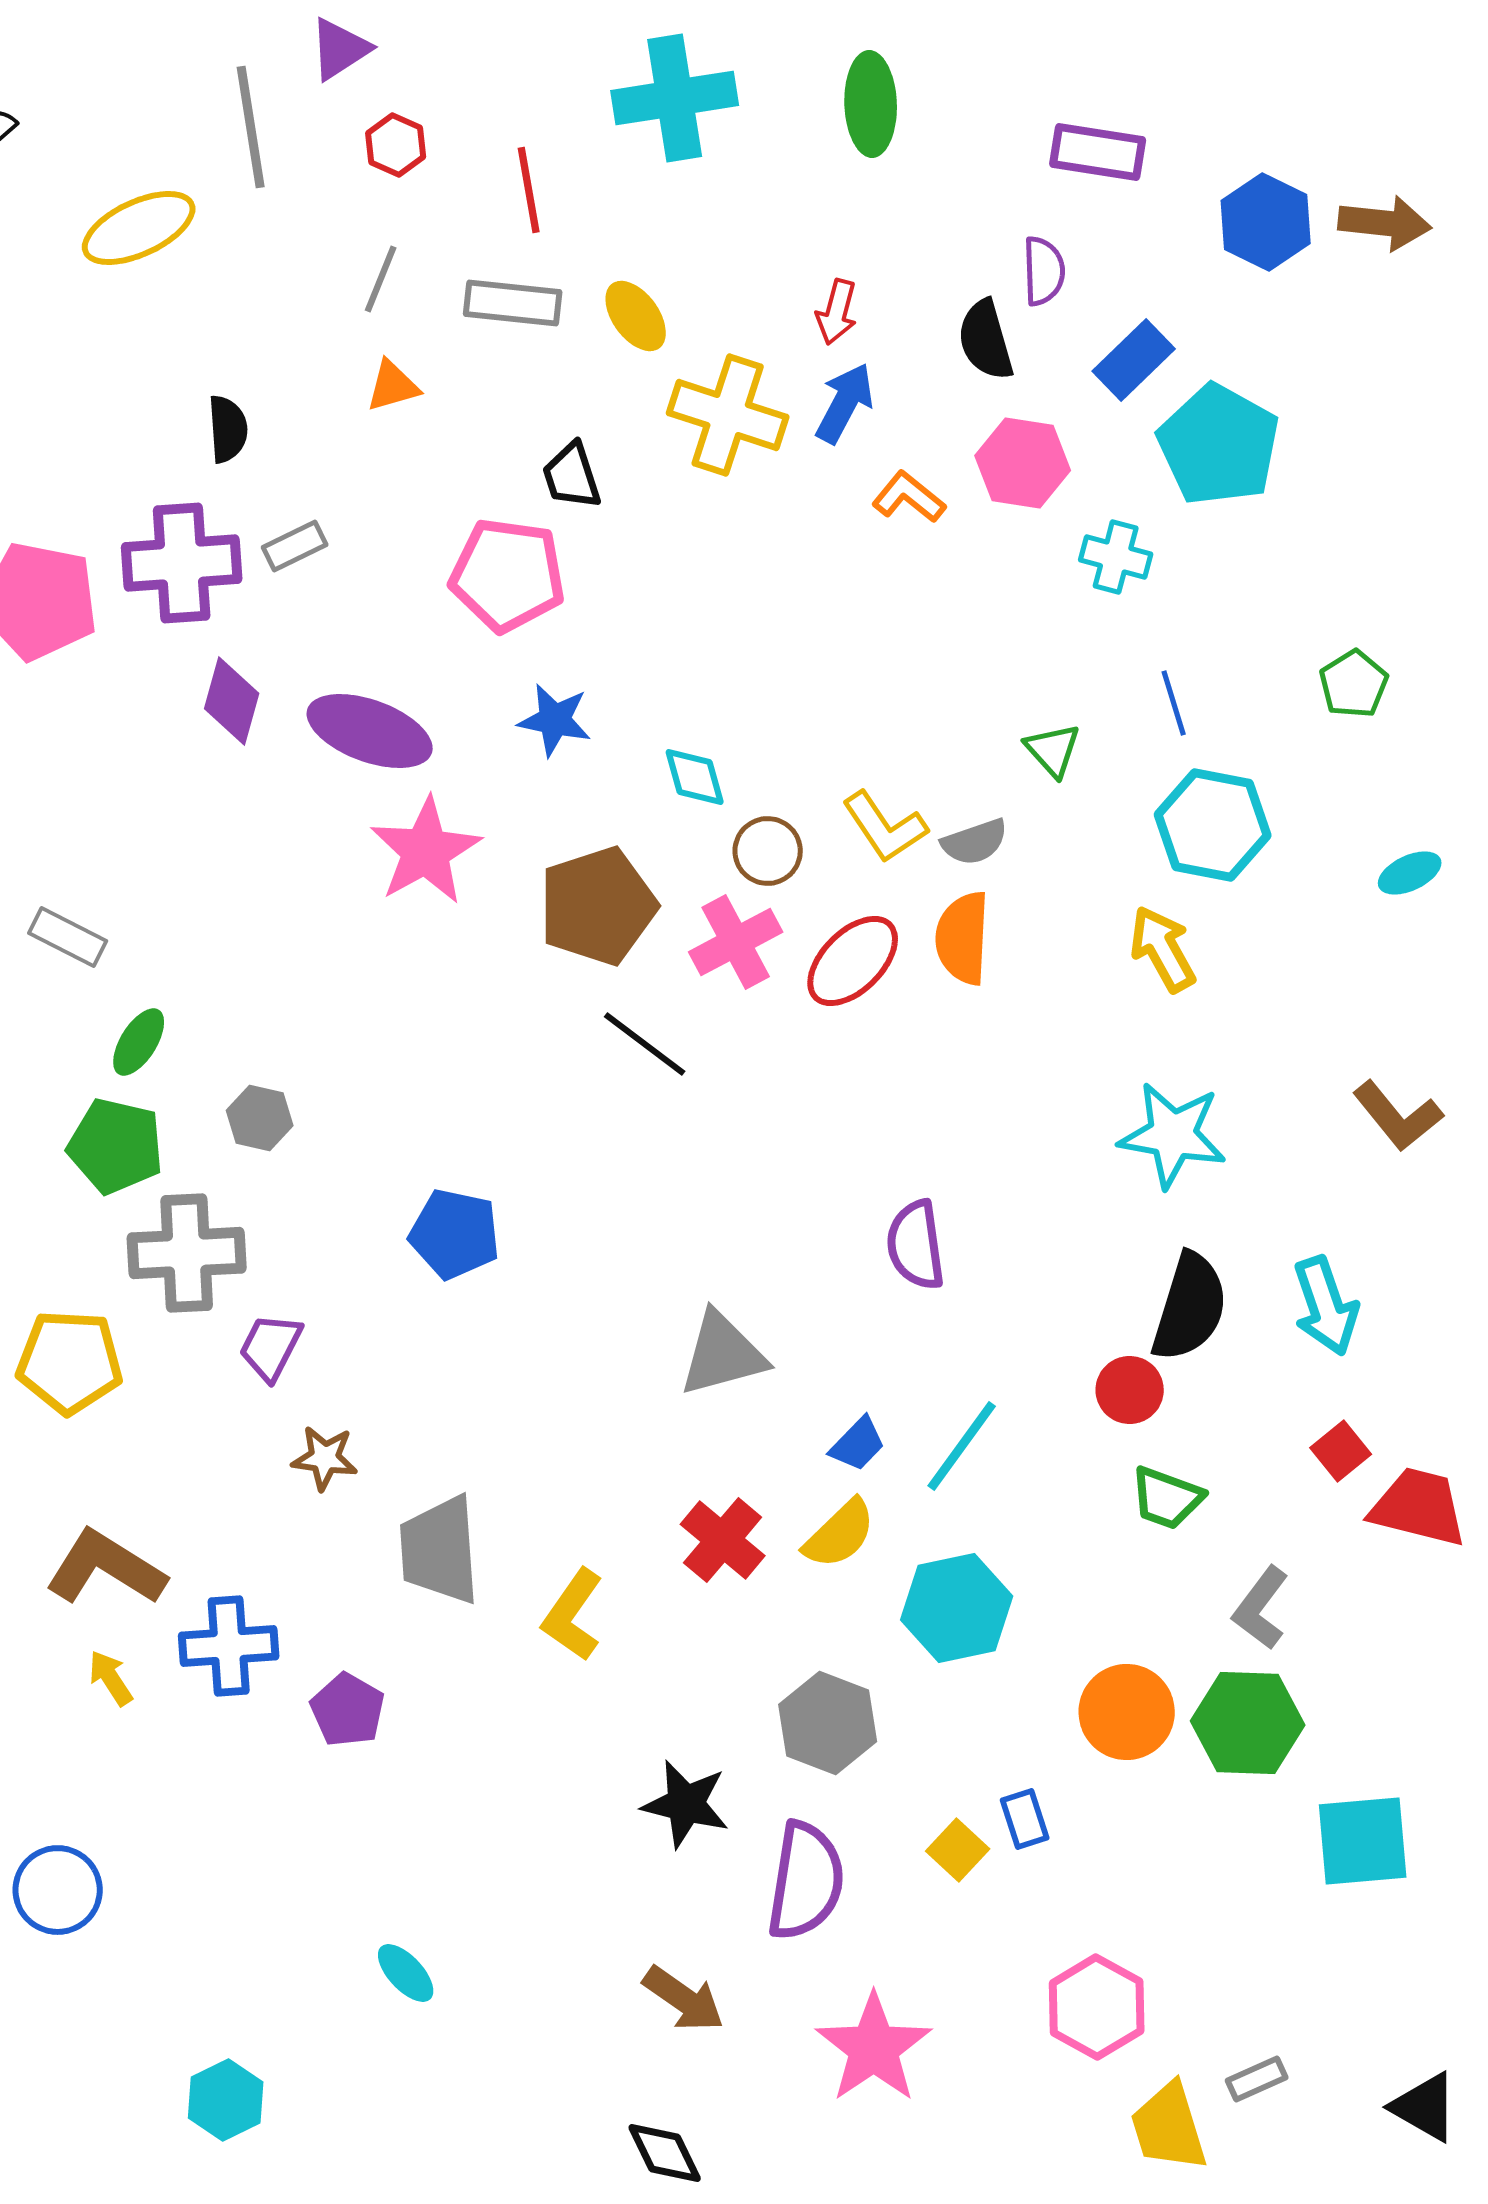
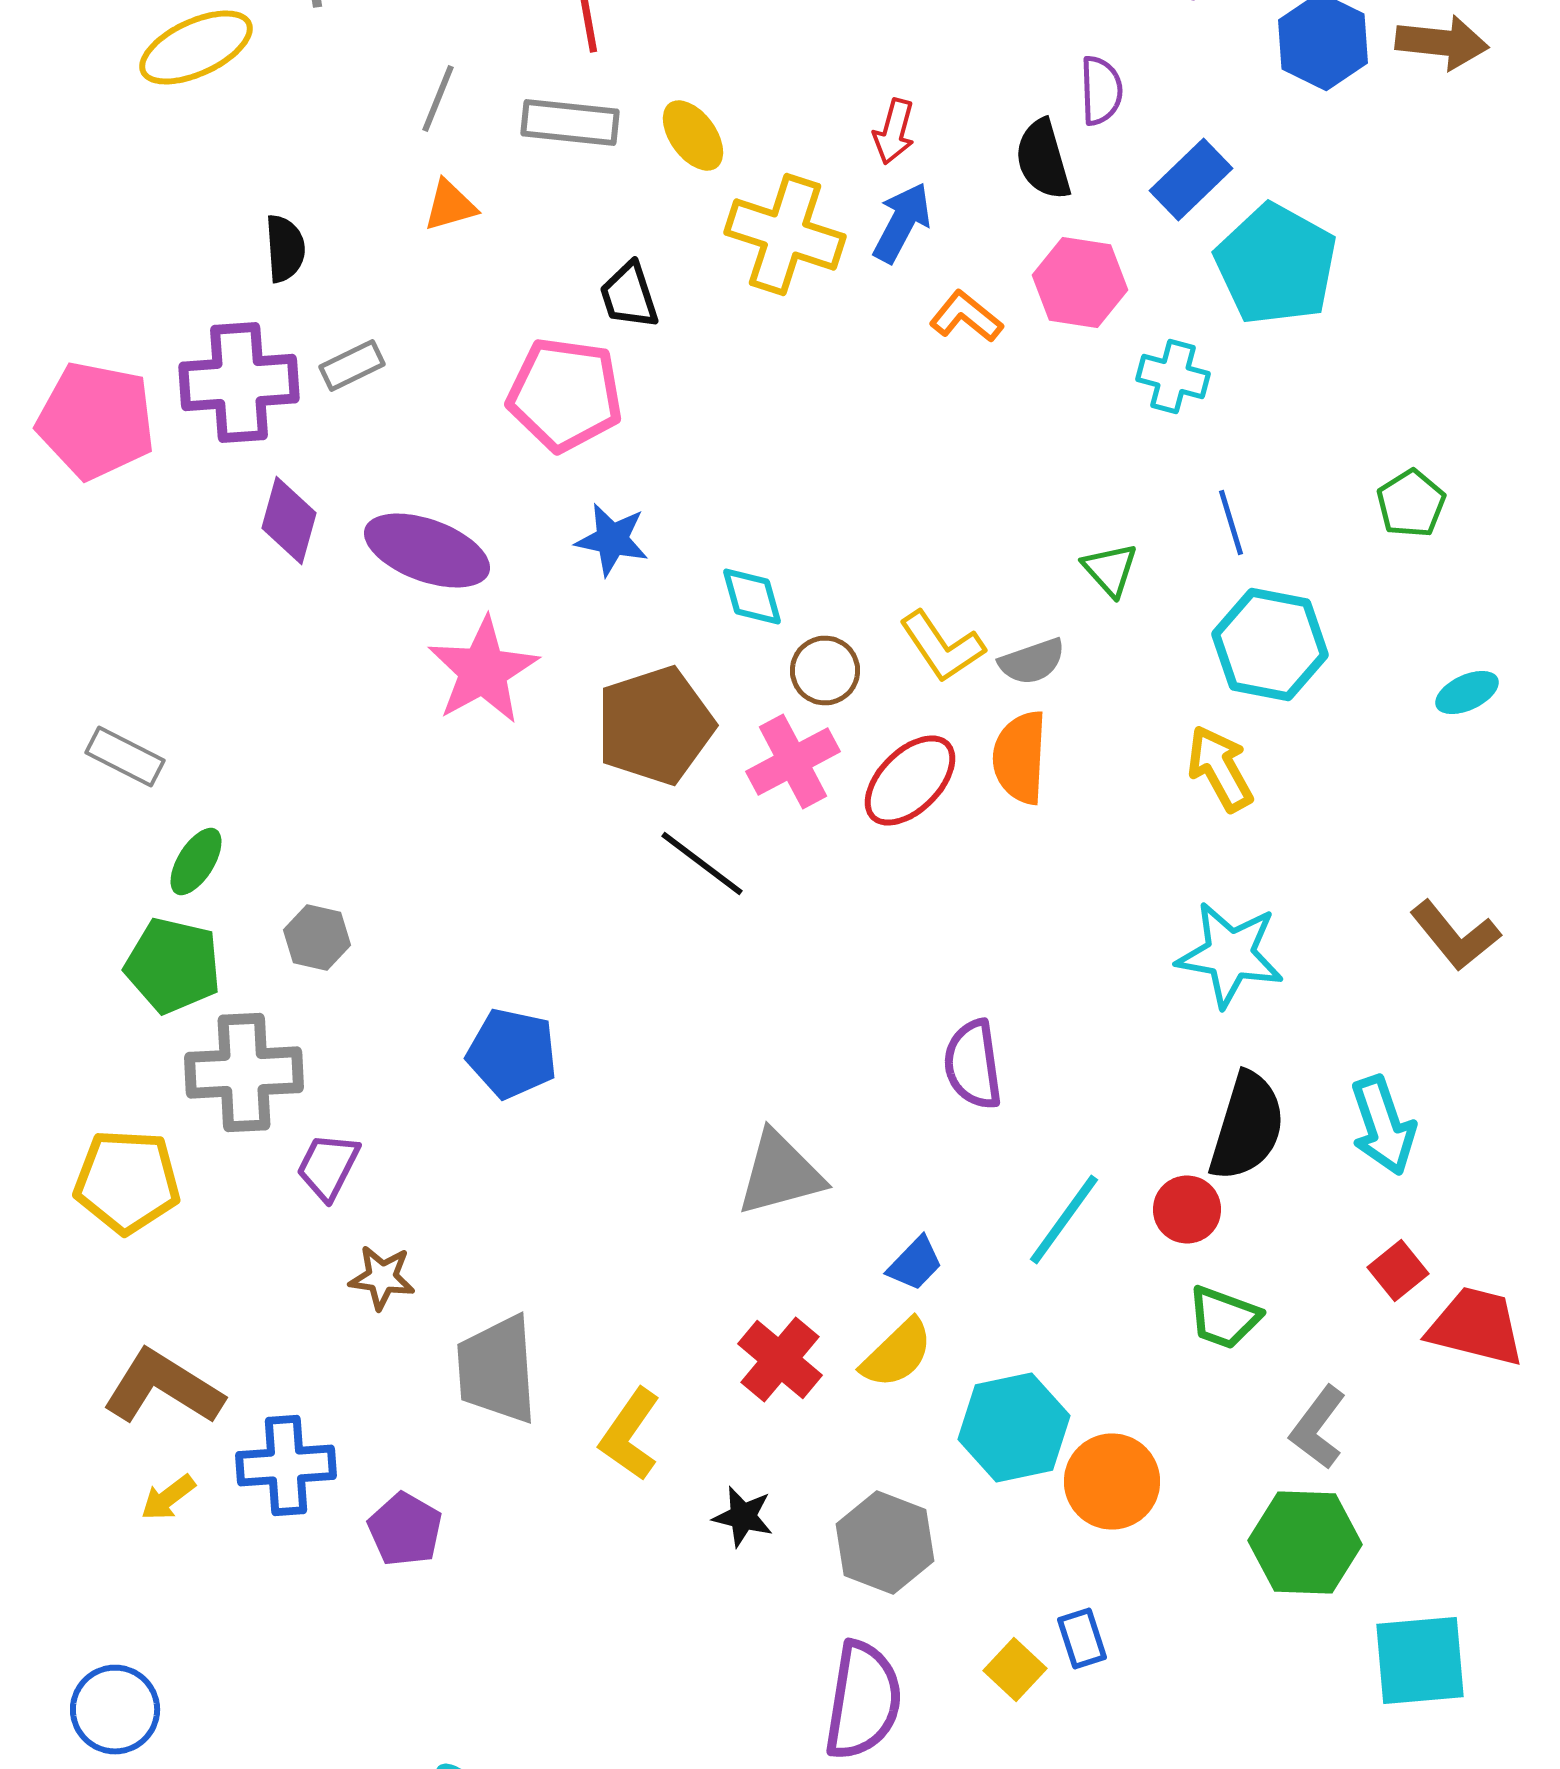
cyan line: (962, 1446) -> (1064, 1220), moved
yellow arrow: (111, 1678) -> (168, 1498), turned -94
orange circle: (1127, 1712) -> (1112, 1482), moved
black star: (686, 1804) -> (743, 1516), moved, size x0.7

